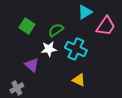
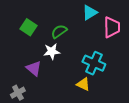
pink trapezoid: (106, 26) -> (112, 27), turned -35
cyan cross: (76, 49) -> (94, 63), moved

